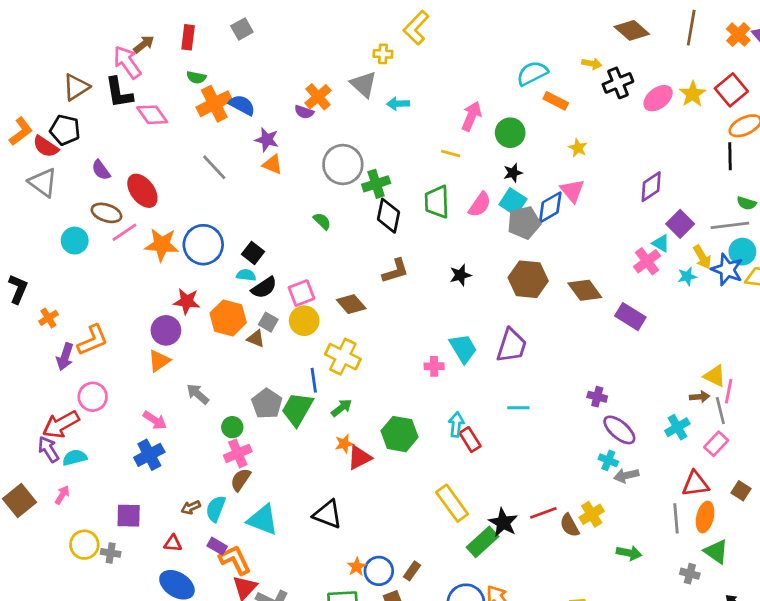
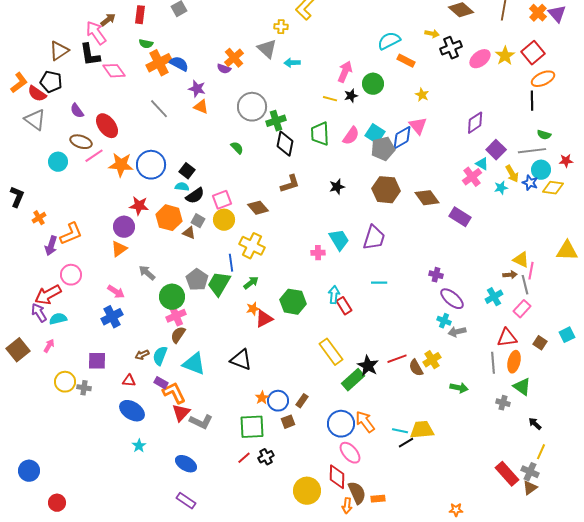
black star: (513, 173) -> (351, 96), moved
blue star: (727, 270) -> (530, 183), size x0.7
green circle: (232, 427) -> (172, 297), size x1.6

